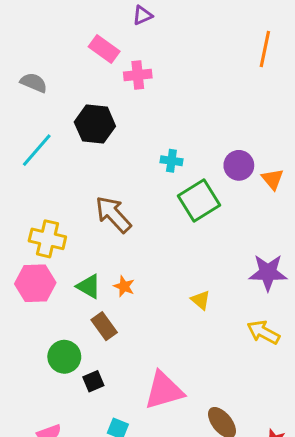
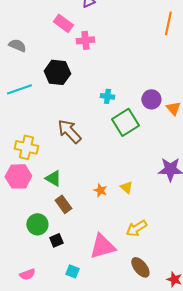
cyan line: (37, 150) -> (19, 89), turned 30
orange star: (124, 286) -> (100, 190), moved
yellow arrow: (263, 332) -> (136, 228), moved, turned -60

